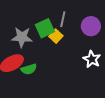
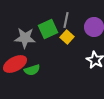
yellow square: (56, 36) -> (67, 37), moved

